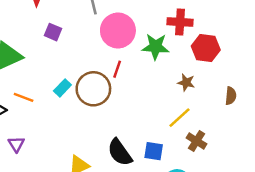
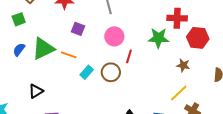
pink circle: (118, 31) -> (114, 36), moved, size x0.7
brown circle: (93, 89) -> (111, 72), size x0.7
orange line: (24, 97) -> (69, 55), moved

